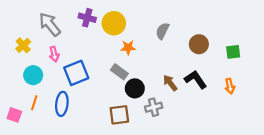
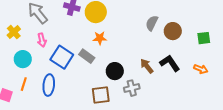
gray semicircle: (162, 31) -> (152, 23), moved
orange star: (128, 48) -> (100, 38), moved
gray rectangle: (119, 72) -> (87, 56), moved
blue square: (76, 73) -> (62, 57), turned -35
orange arrow: (230, 86) -> (201, 69), turned -56

